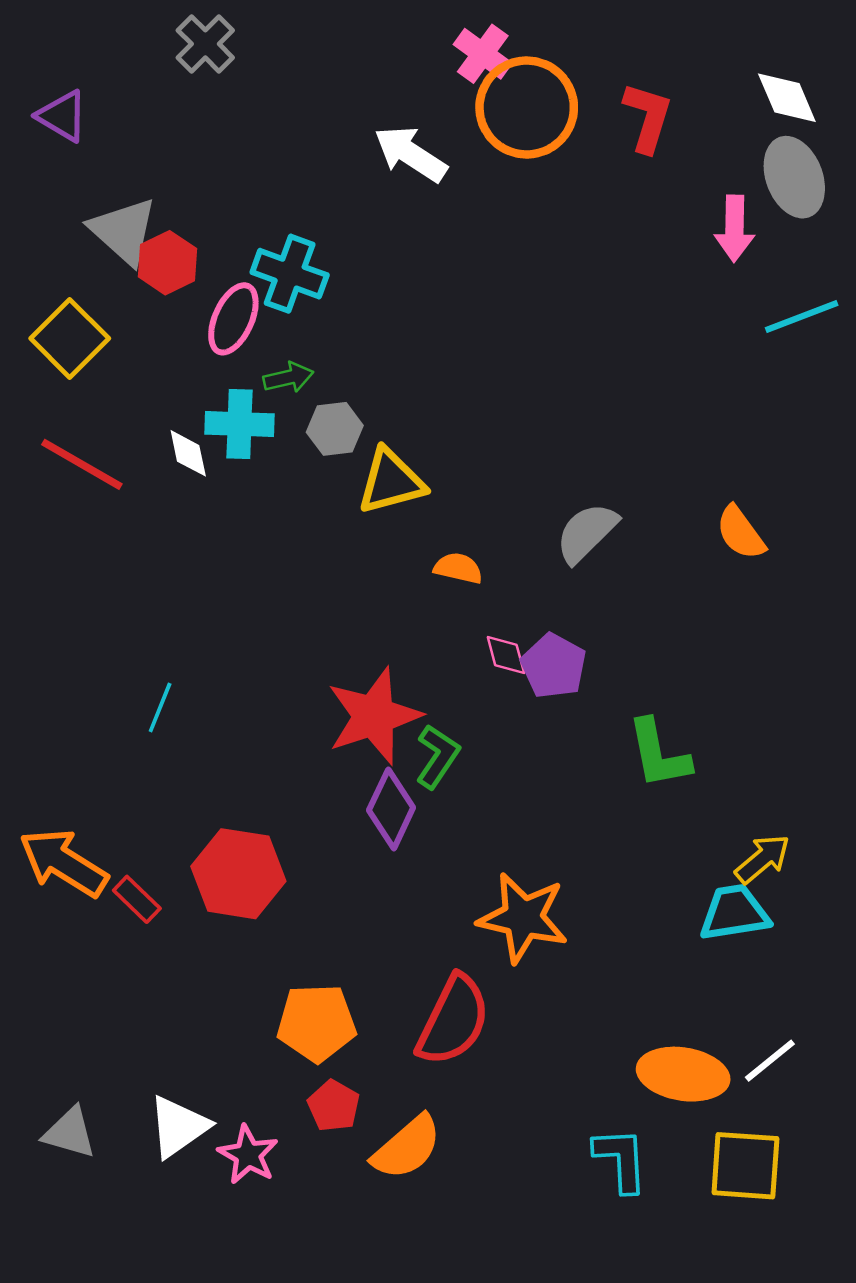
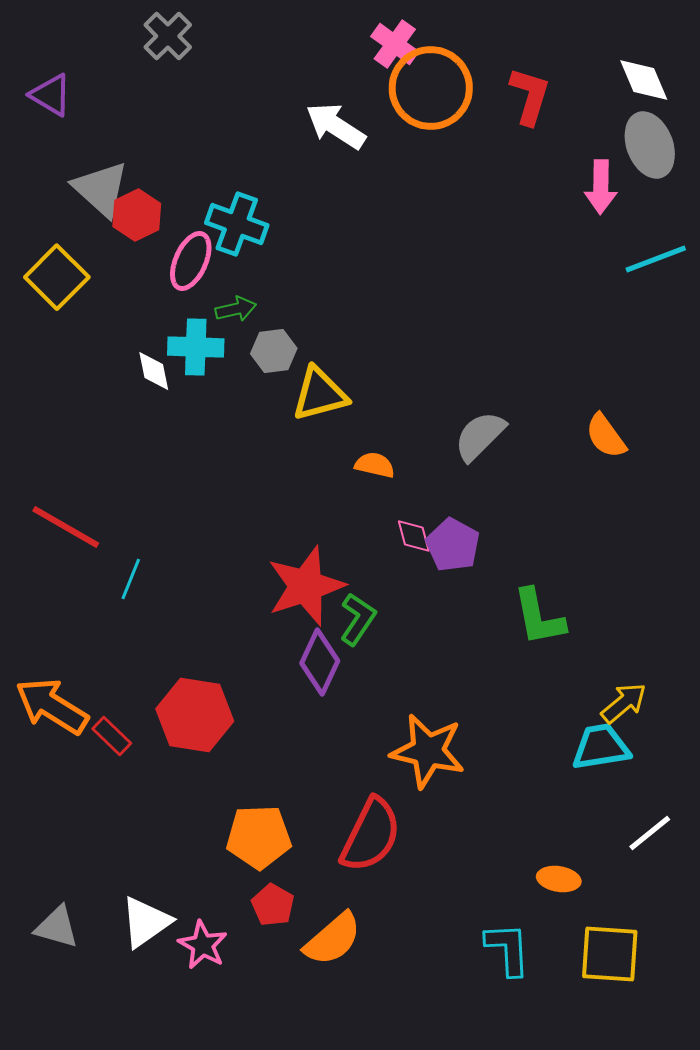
red line: (82, 464) -> (66, 527), moved
white line: (770, 1061) -> (650, 833), moved
orange ellipse: (683, 1074) -> (559, 879), size x0.6

